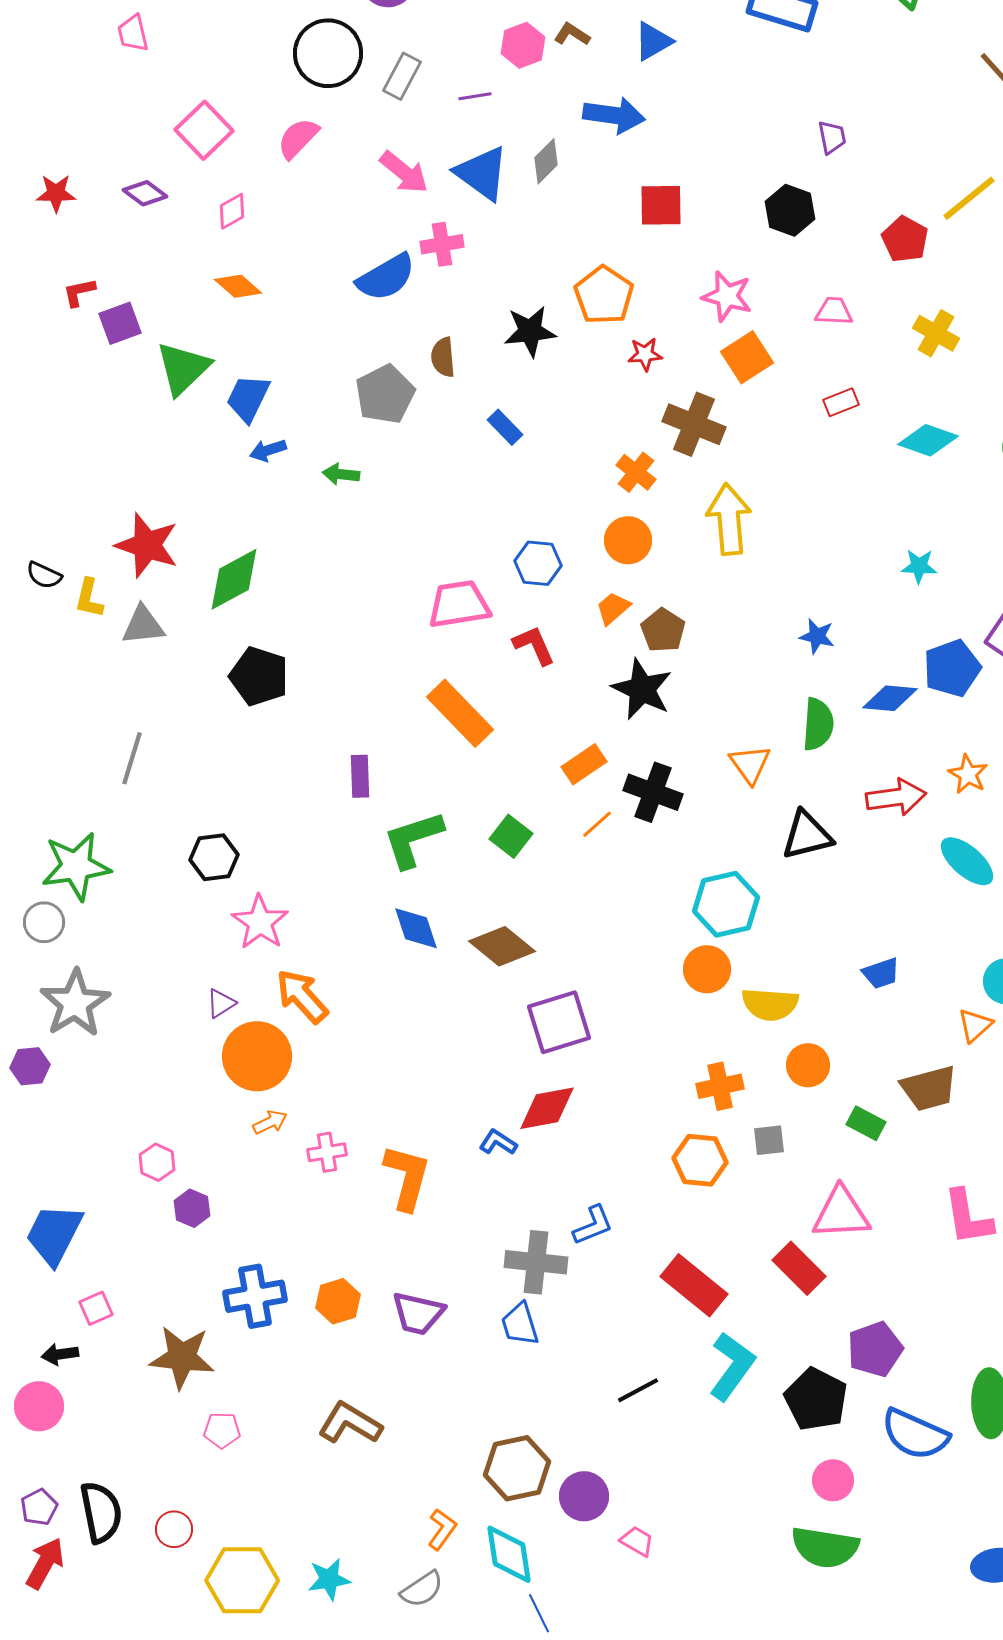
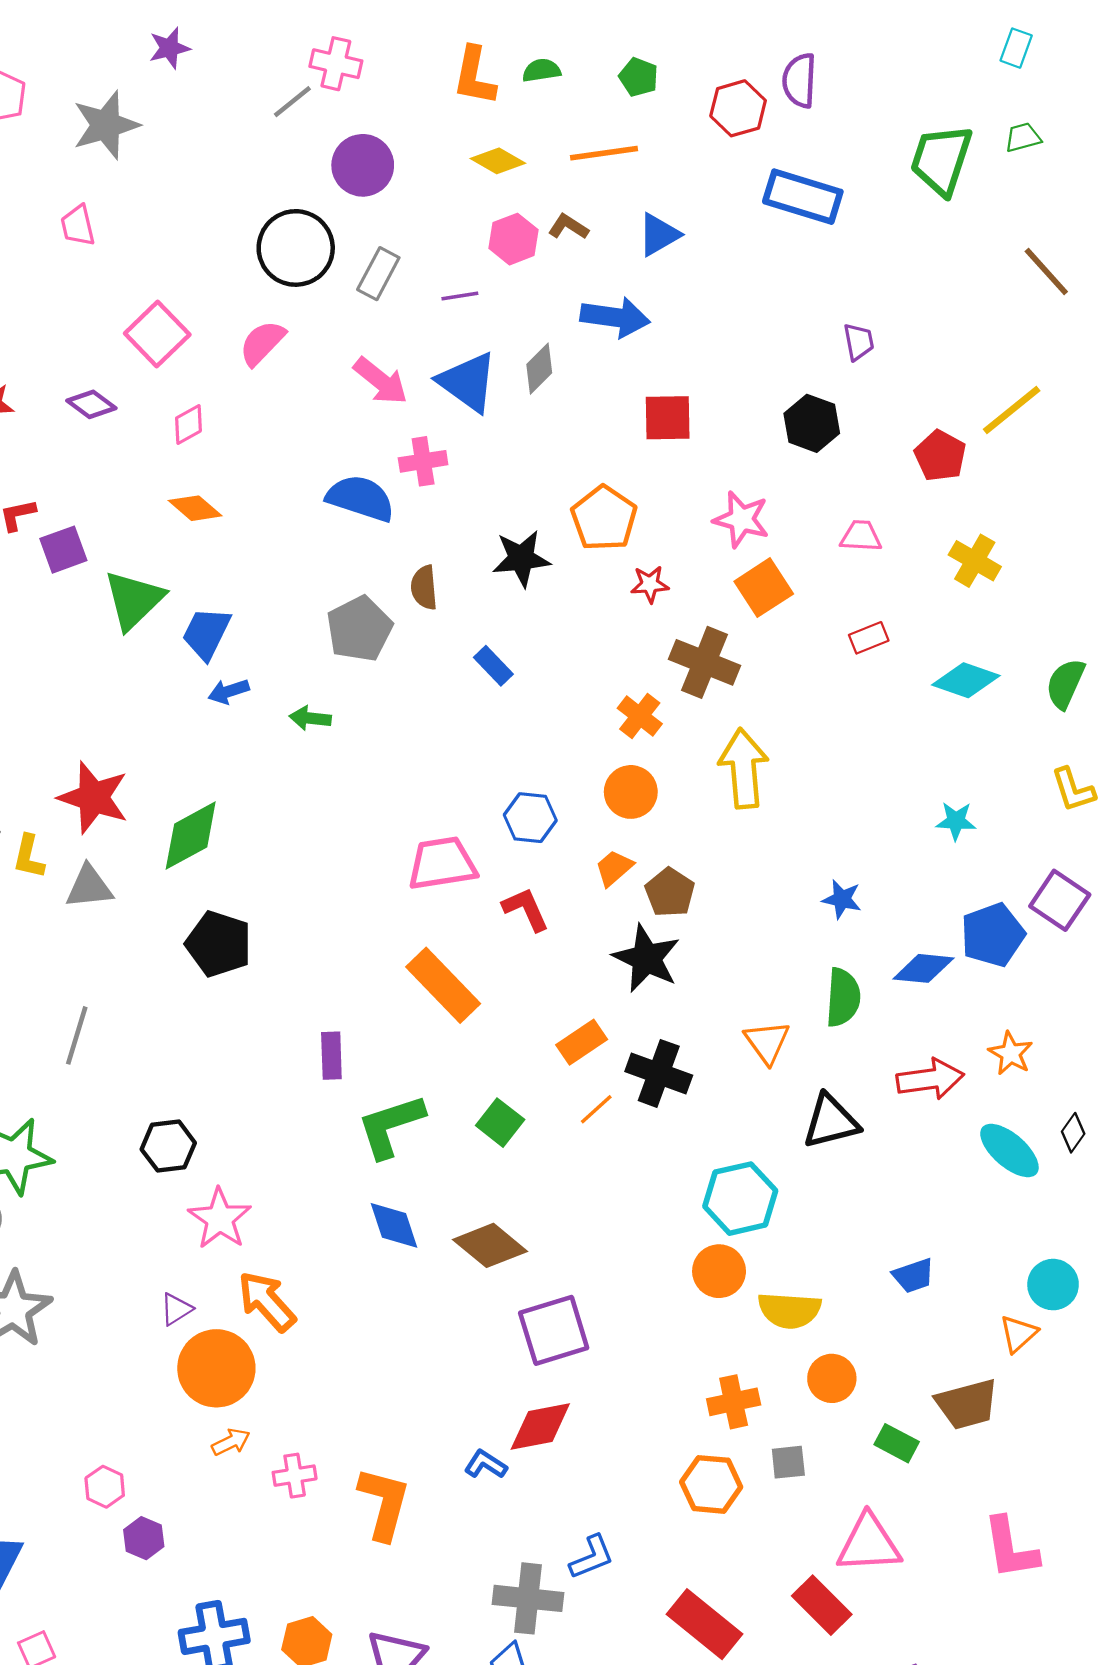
blue semicircle: (386, 277) -> (360, 498), turned -132

